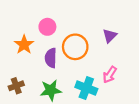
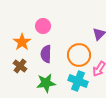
orange circle: (75, 47) -> (79, 55), moved
brown cross: (16, 86) -> (20, 66), moved, turned -32

